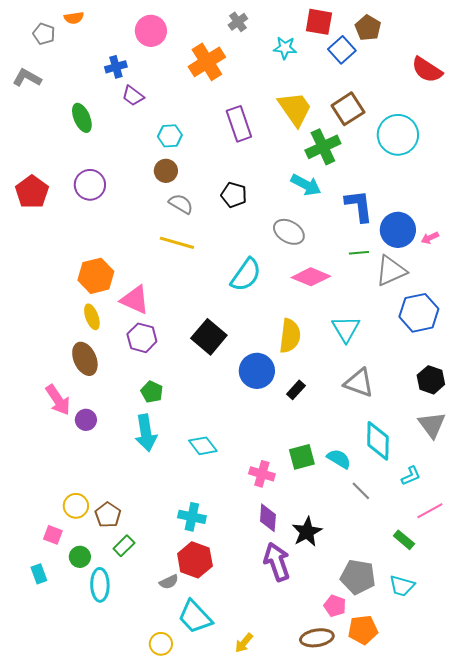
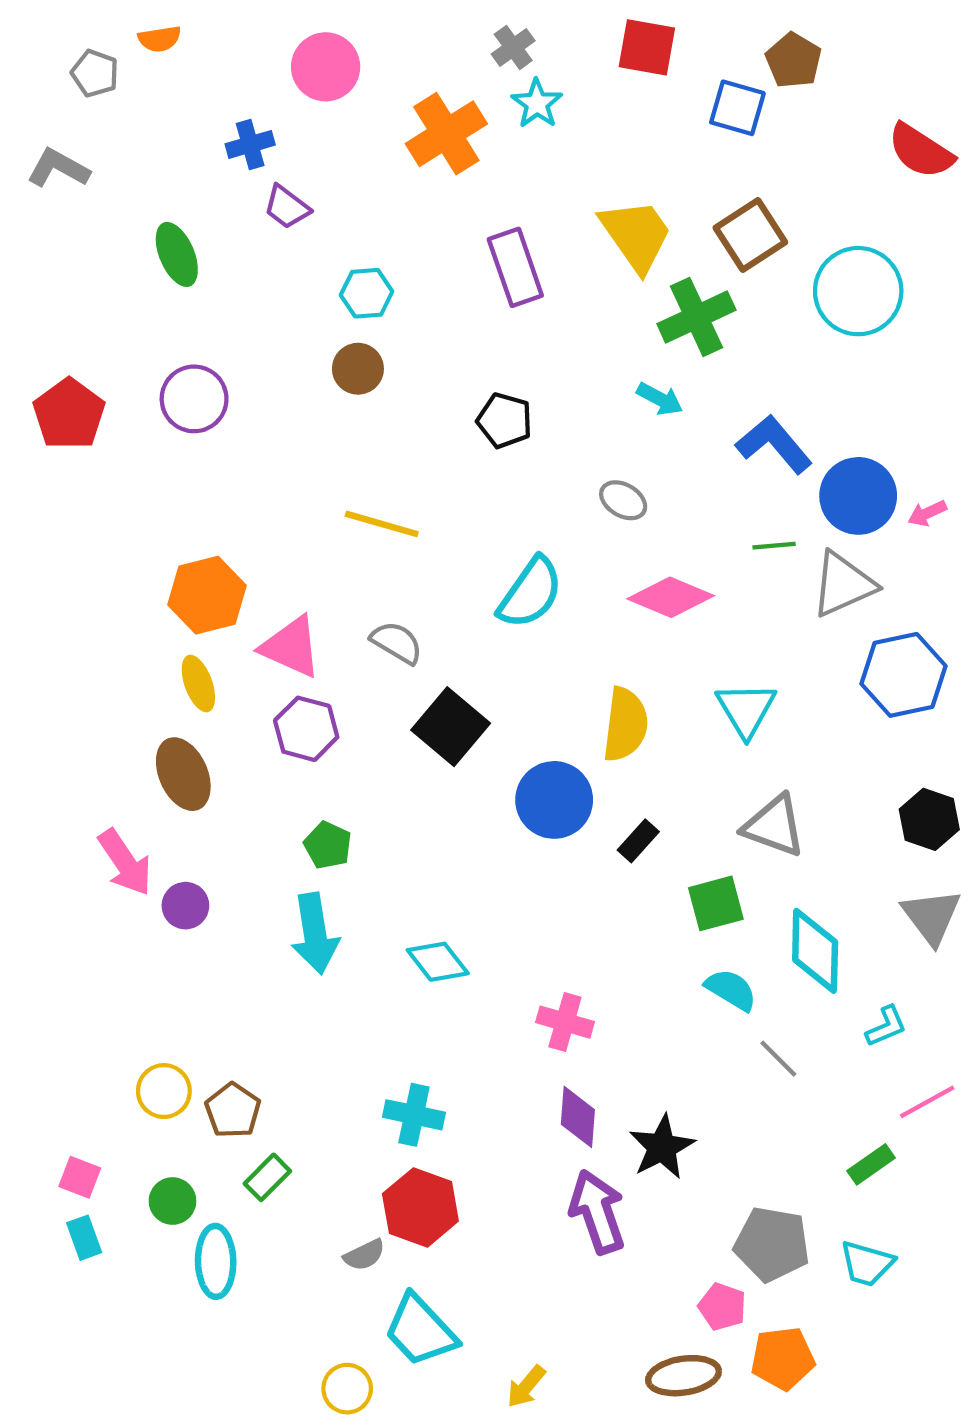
red square: (319, 22) -> (647, 47), moved
cyan star: (285, 48) -> (537, 104), moved, turned 30
blue square: (342, 50) -> (737, 108), turned -32
cyan arrow: (306, 185) -> (660, 399), size x0.7
gray semicircle: (181, 204) -> (397, 643), moved
blue L-shape: (359, 206) -> (774, 444), turned -33
gray ellipse: (289, 232) -> (623, 500), size x0.7
green square: (302, 457) -> (716, 903), moved
pink square: (53, 535) -> (80, 1177), moved
green rectangle: (404, 540) -> (871, 1164), turned -75

